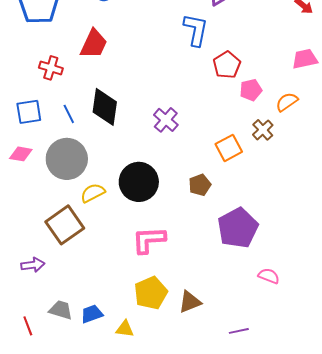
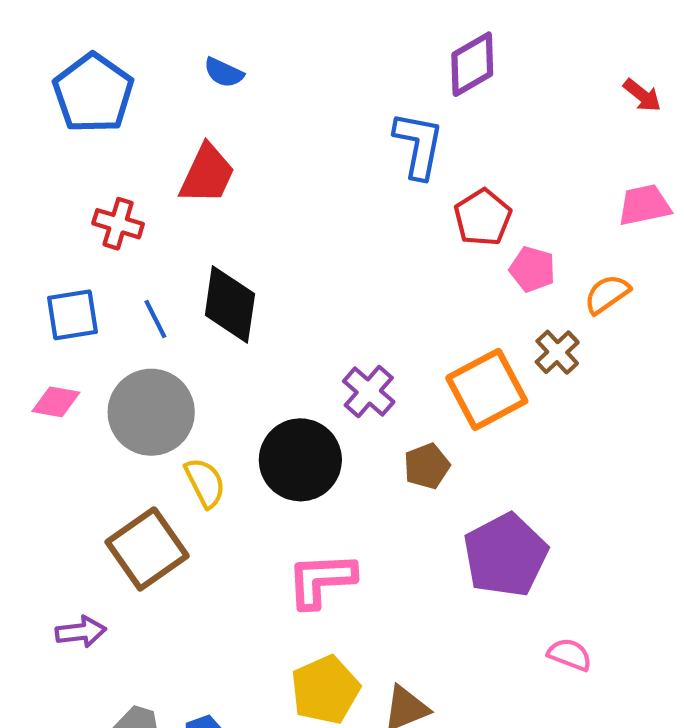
pink pentagon: (251, 90) -> (532, 269), turned 30
purple cross: (166, 120) -> (369, 392), moved
orange square: (229, 148) -> (487, 389), size x1.4
yellow semicircle: (93, 193) -> (205, 483), turned 90

